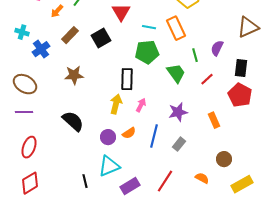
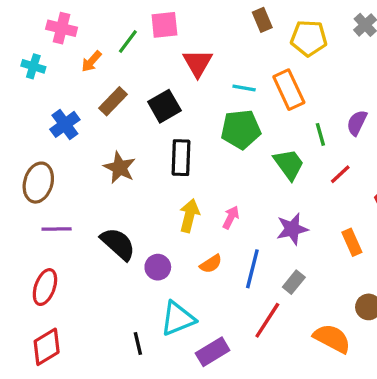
cyan cross: (22, 32) -> (33, 66), moved
brown star: (74, 75) -> (120, 168), turned 30
black rectangle: (127, 79) -> (181, 158), moved
brown ellipse: (25, 84) -> (38, 183), turned 75
purple line: (24, 112) -> (57, 229), moved
purple circle: (108, 137) -> (158, 267), moved
orange semicircle: (202, 178) -> (332, 338), size x1.6
red line: (165, 181) -> (267, 320), moved

